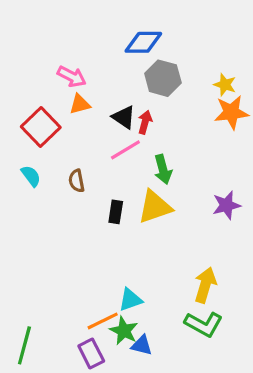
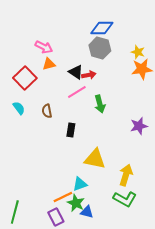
blue diamond: (143, 42) -> (102, 28), moved
red arrow: (145, 122) -> (89, 75), turned 64
yellow triangle: (155, 207) -> (95, 159), moved, turned 30

